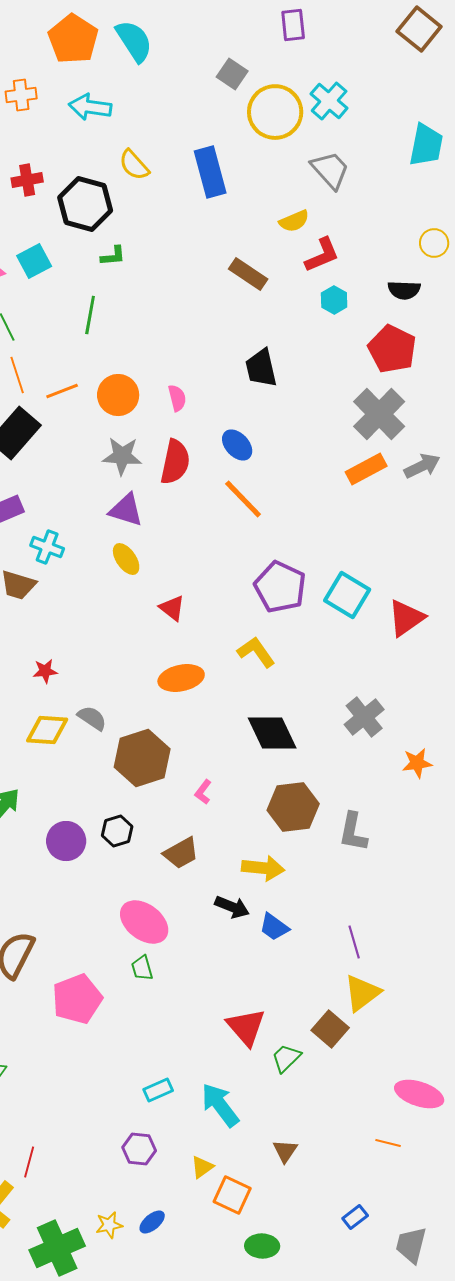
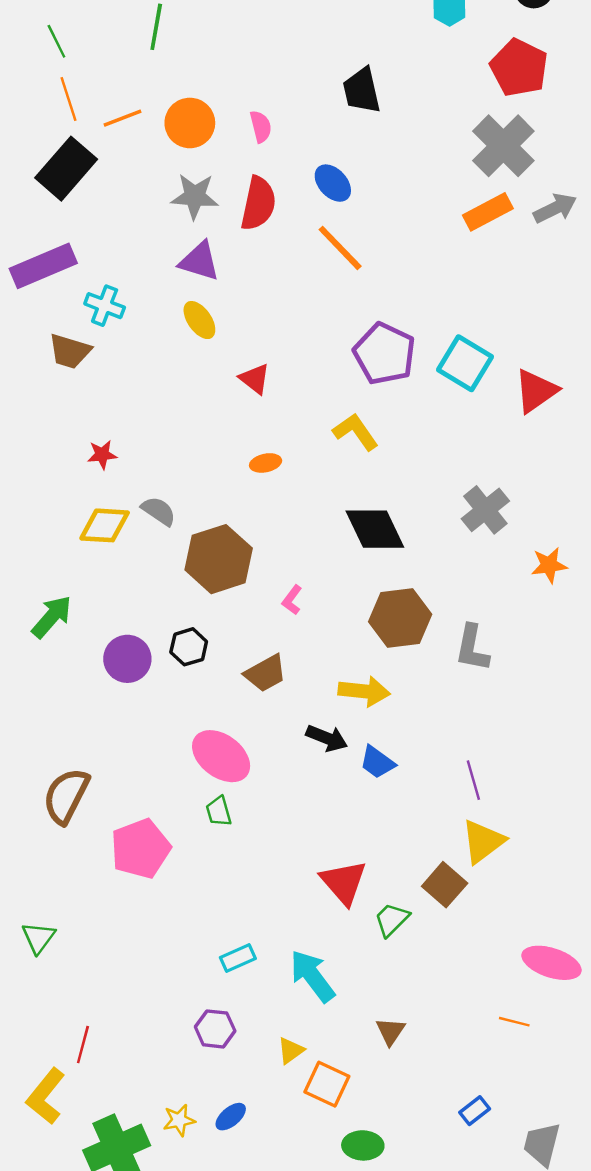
orange ellipse: (181, 678) -> (266, 463), size x0.6

